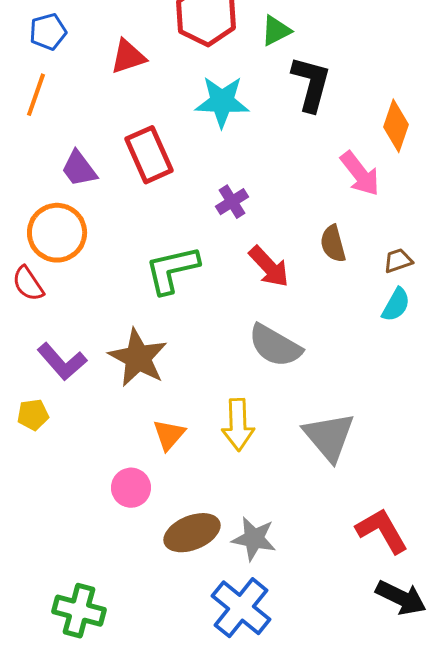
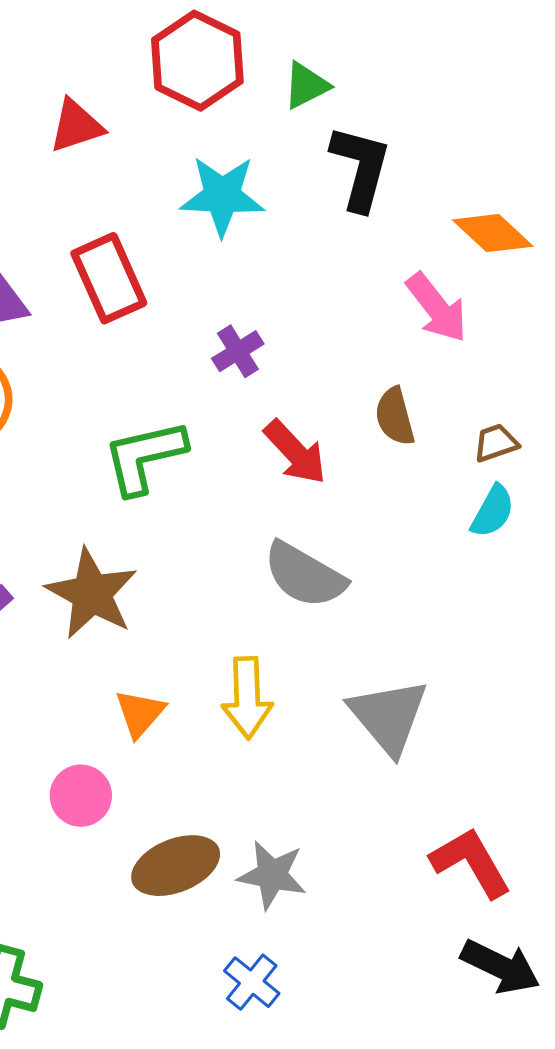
orange diamond: (396, 126) -> (493, 233), turned -66
blue cross: (241, 608) -> (252, 982), size x0.6

